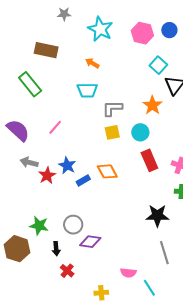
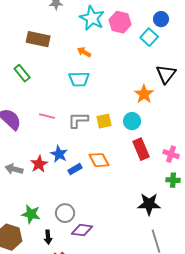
pink hexagon: (142, 33) -> (120, 22), moved
cyan square: (158, 65) -> (149, 37), moved
green rectangle: (30, 84) -> (22, 73), size x0.7
gray L-shape: (112, 108) -> (78, 120), moved
pink line: (55, 127) -> (47, 116), turned 63
gray arrow: (29, 162) -> (14, 169), moved

